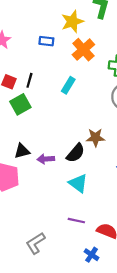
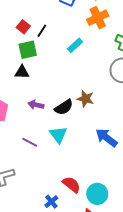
black triangle: (22, 151) -> (22, 72), moved
purple line: (76, 221) -> (30, 142), moved

